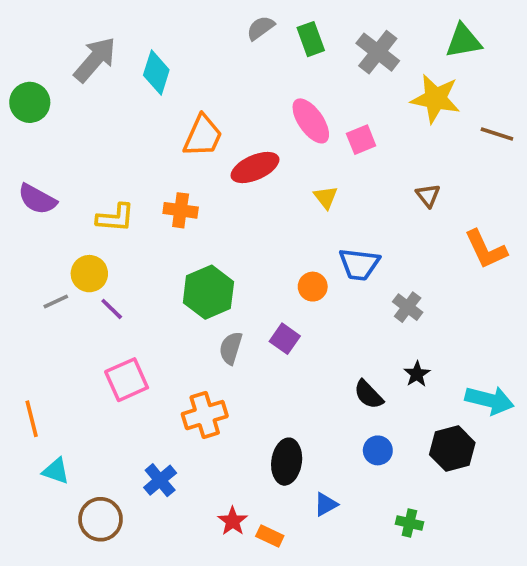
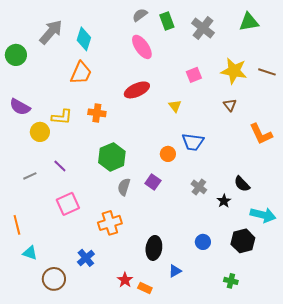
yellow star: (436, 99) -> (234, 71), moved
pink ellipse: (311, 121) -> (142, 47), moved
orange trapezoid: (203, 136) -> (81, 73), moved
yellow circle: (89, 274) -> (40, 132), moved
gray line: (56, 301) -> (30, 176), moved
gray cross: (408, 307) -> (199, 187), moved
black semicircle: (369, 395) -> (242, 184), moved
green cross: (409, 523) -> (231, 281), moved

